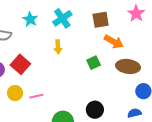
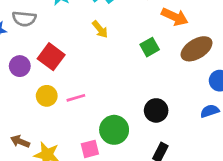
yellow arrow: (58, 47) -> (100, 29), turned -32
brown ellipse: (128, 66) -> (197, 49), turned -35

